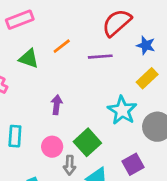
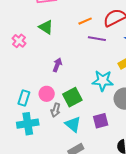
orange line: (62, 46) -> (85, 21), moved
cyan star: (122, 110) -> (103, 81), turned 30
cyan rectangle: (15, 136) -> (24, 98), moved

